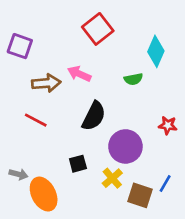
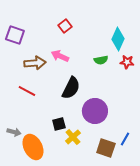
red square: (98, 29) -> (65, 26), moved, size x0.6
red star: (168, 125) -> (127, 62), moved
yellow cross: (112, 178) -> (73, 137), moved

